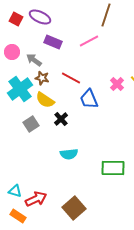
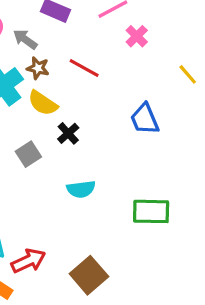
pink cross: (117, 84) -> (137, 36), moved
blue trapezoid: (89, 99) -> (145, 119), moved
gray square: (31, 124) -> (28, 154), moved

